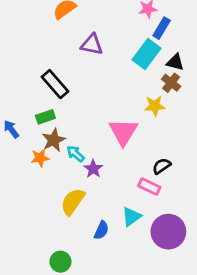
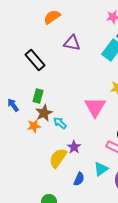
black rectangle: (55, 84) -> (35, 60), moved
green rectangle: (45, 117) -> (38, 96), turned -56
purple star: (93, 169) -> (74, 147), moved

